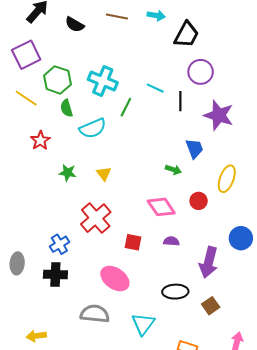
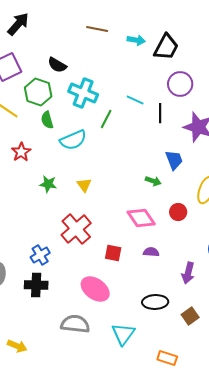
cyan arrow: (156, 15) -> (136, 40), moved
black semicircle: (75, 25) -> (57, 65), moved
purple arrow: (209, 262) -> (188, 273), size x0.7
yellow arrow: (36, 336) -> (17, 346), turned -150

